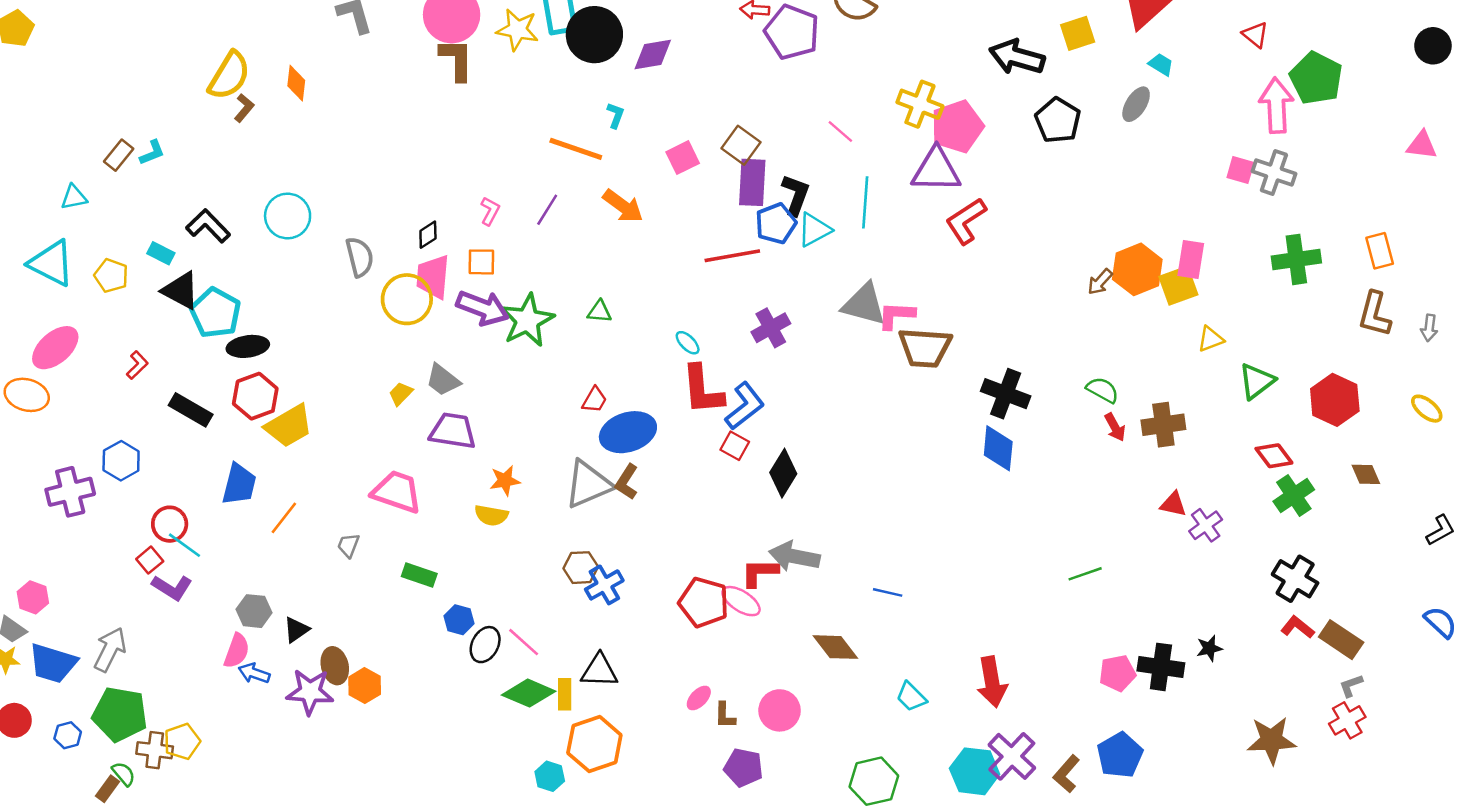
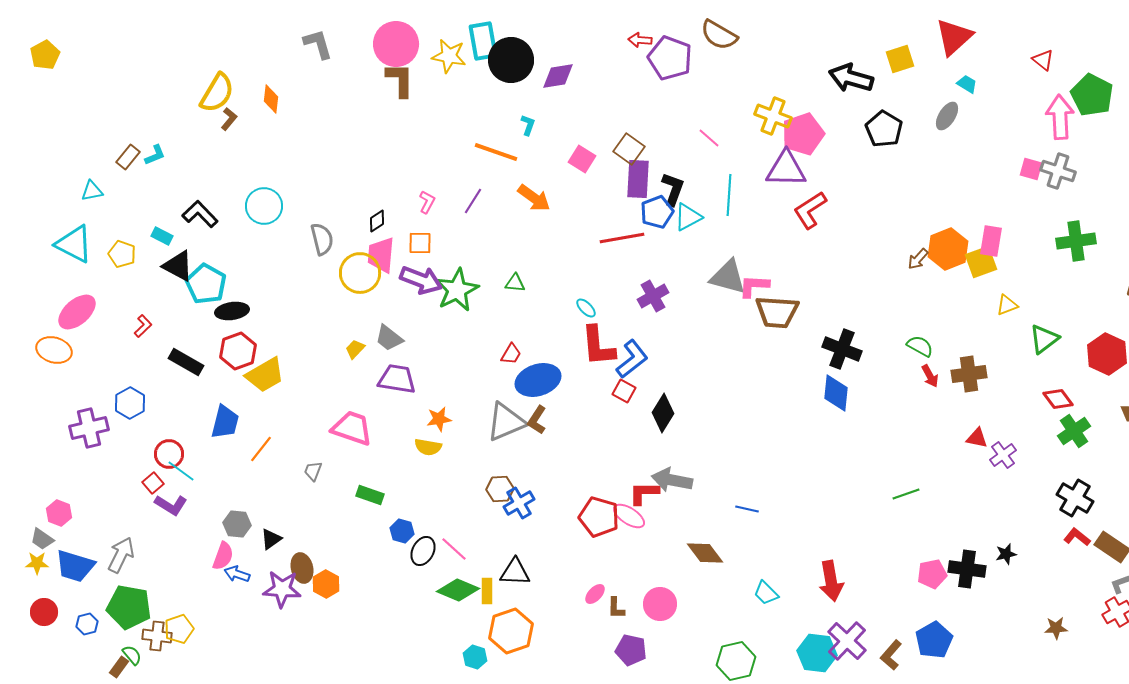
pink square: (683, 158) -> (582, 159), turned -32
brown star: (1271, 740) -> (1056, 628), size x0.6

